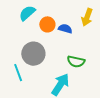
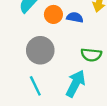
cyan line: (18, 73) -> (35, 86), moved

